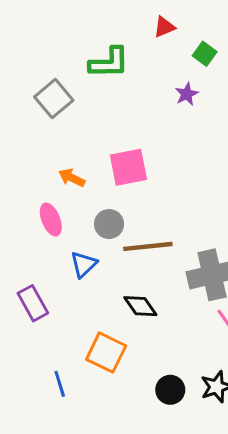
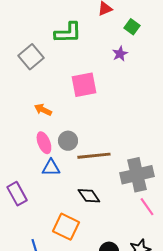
pink square: (128, 167) -> (84, 85), moved
pink ellipse: (51, 220) -> (44, 143), moved
blue triangle: (84, 264) -> (51, 168), turned 42

